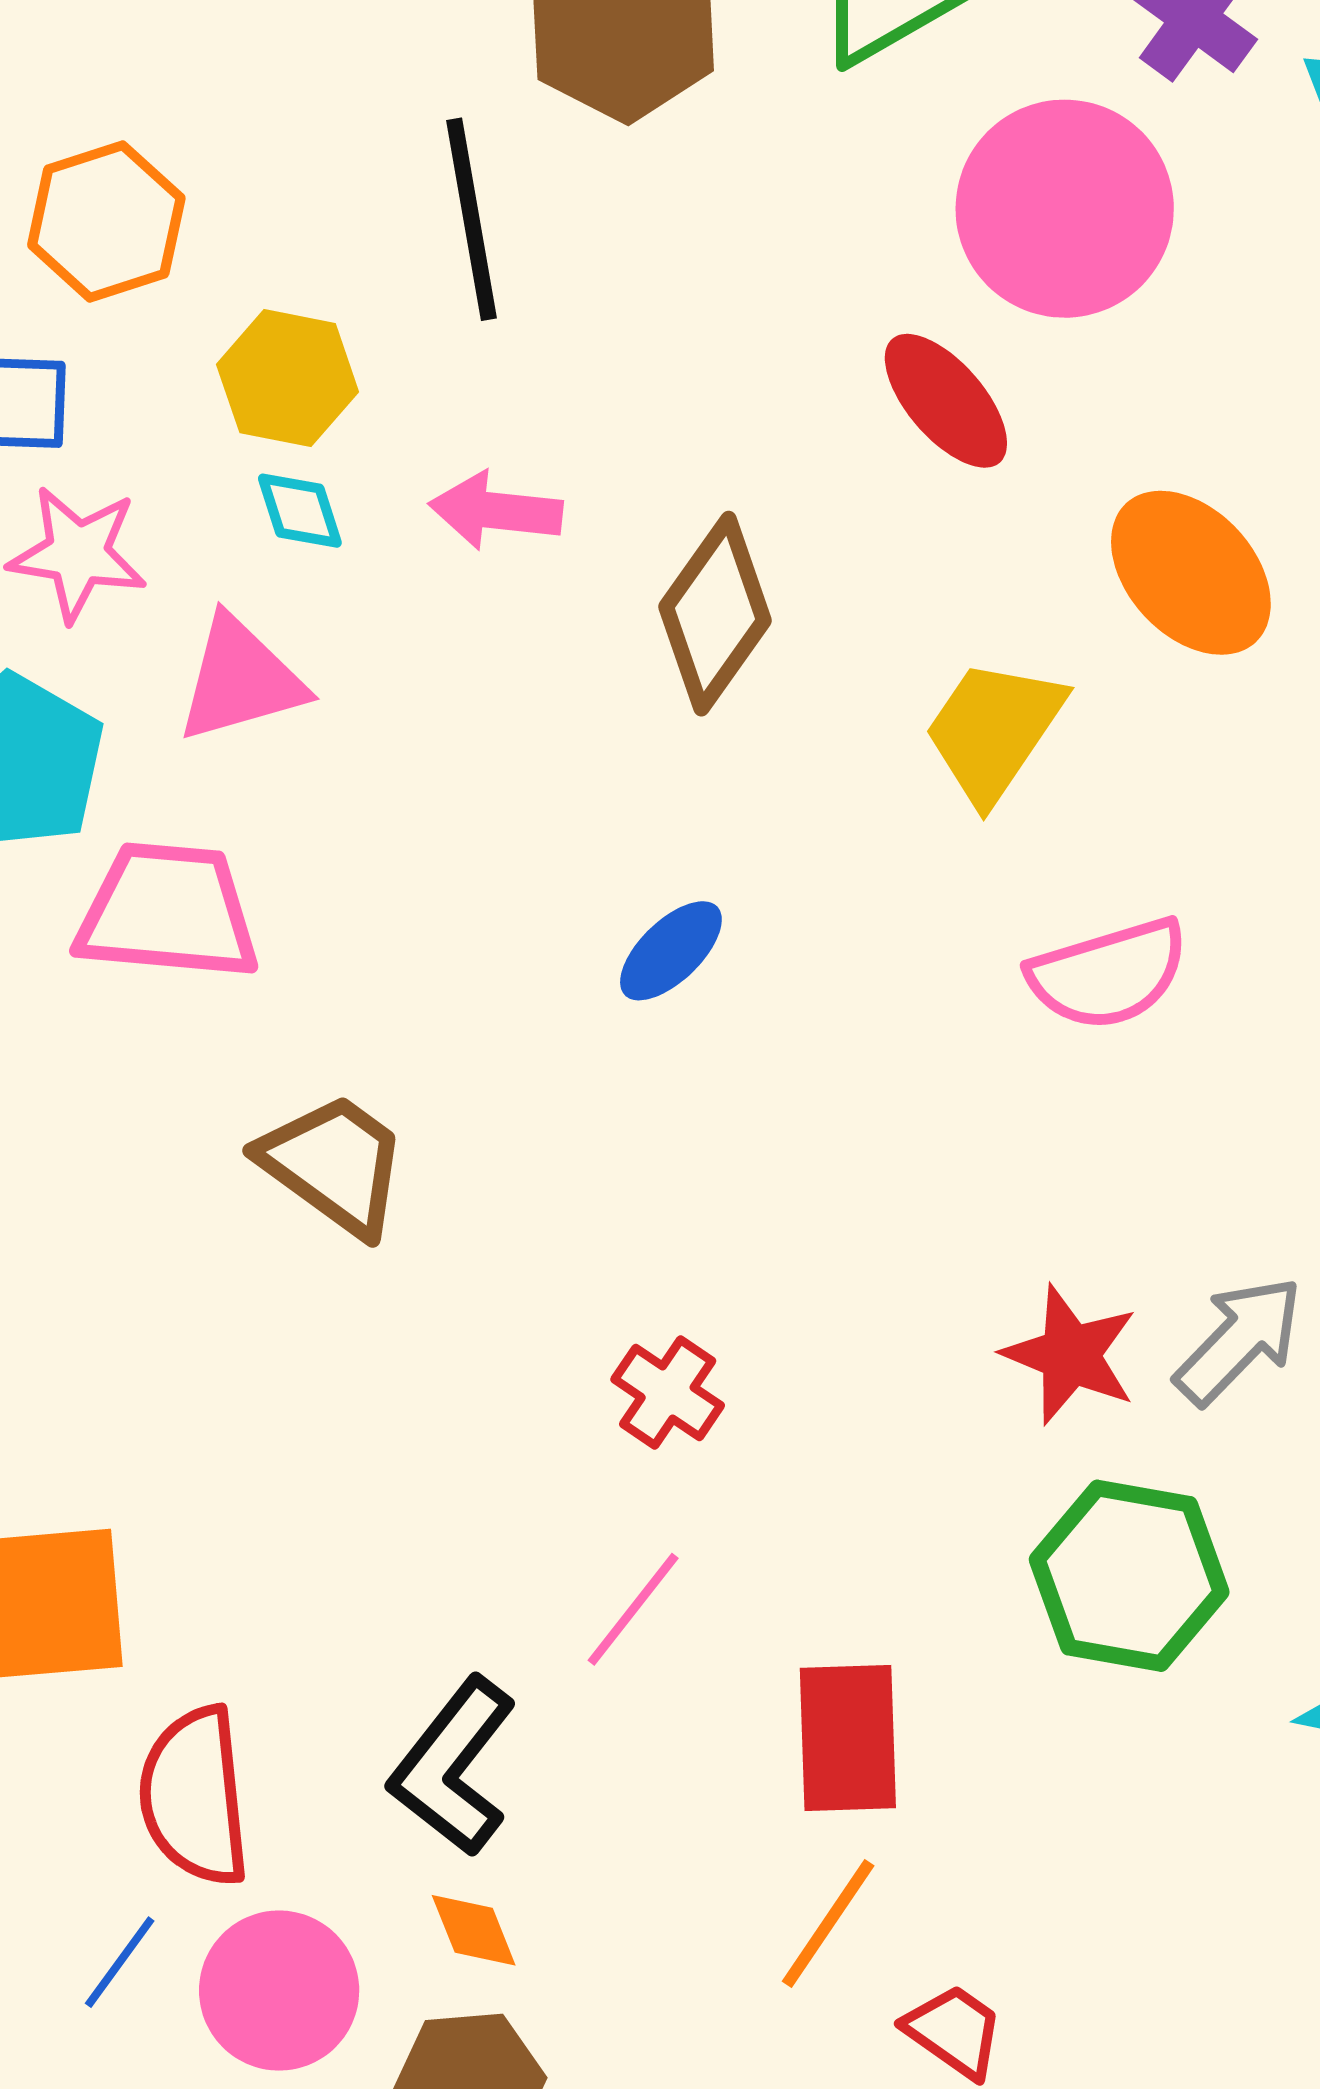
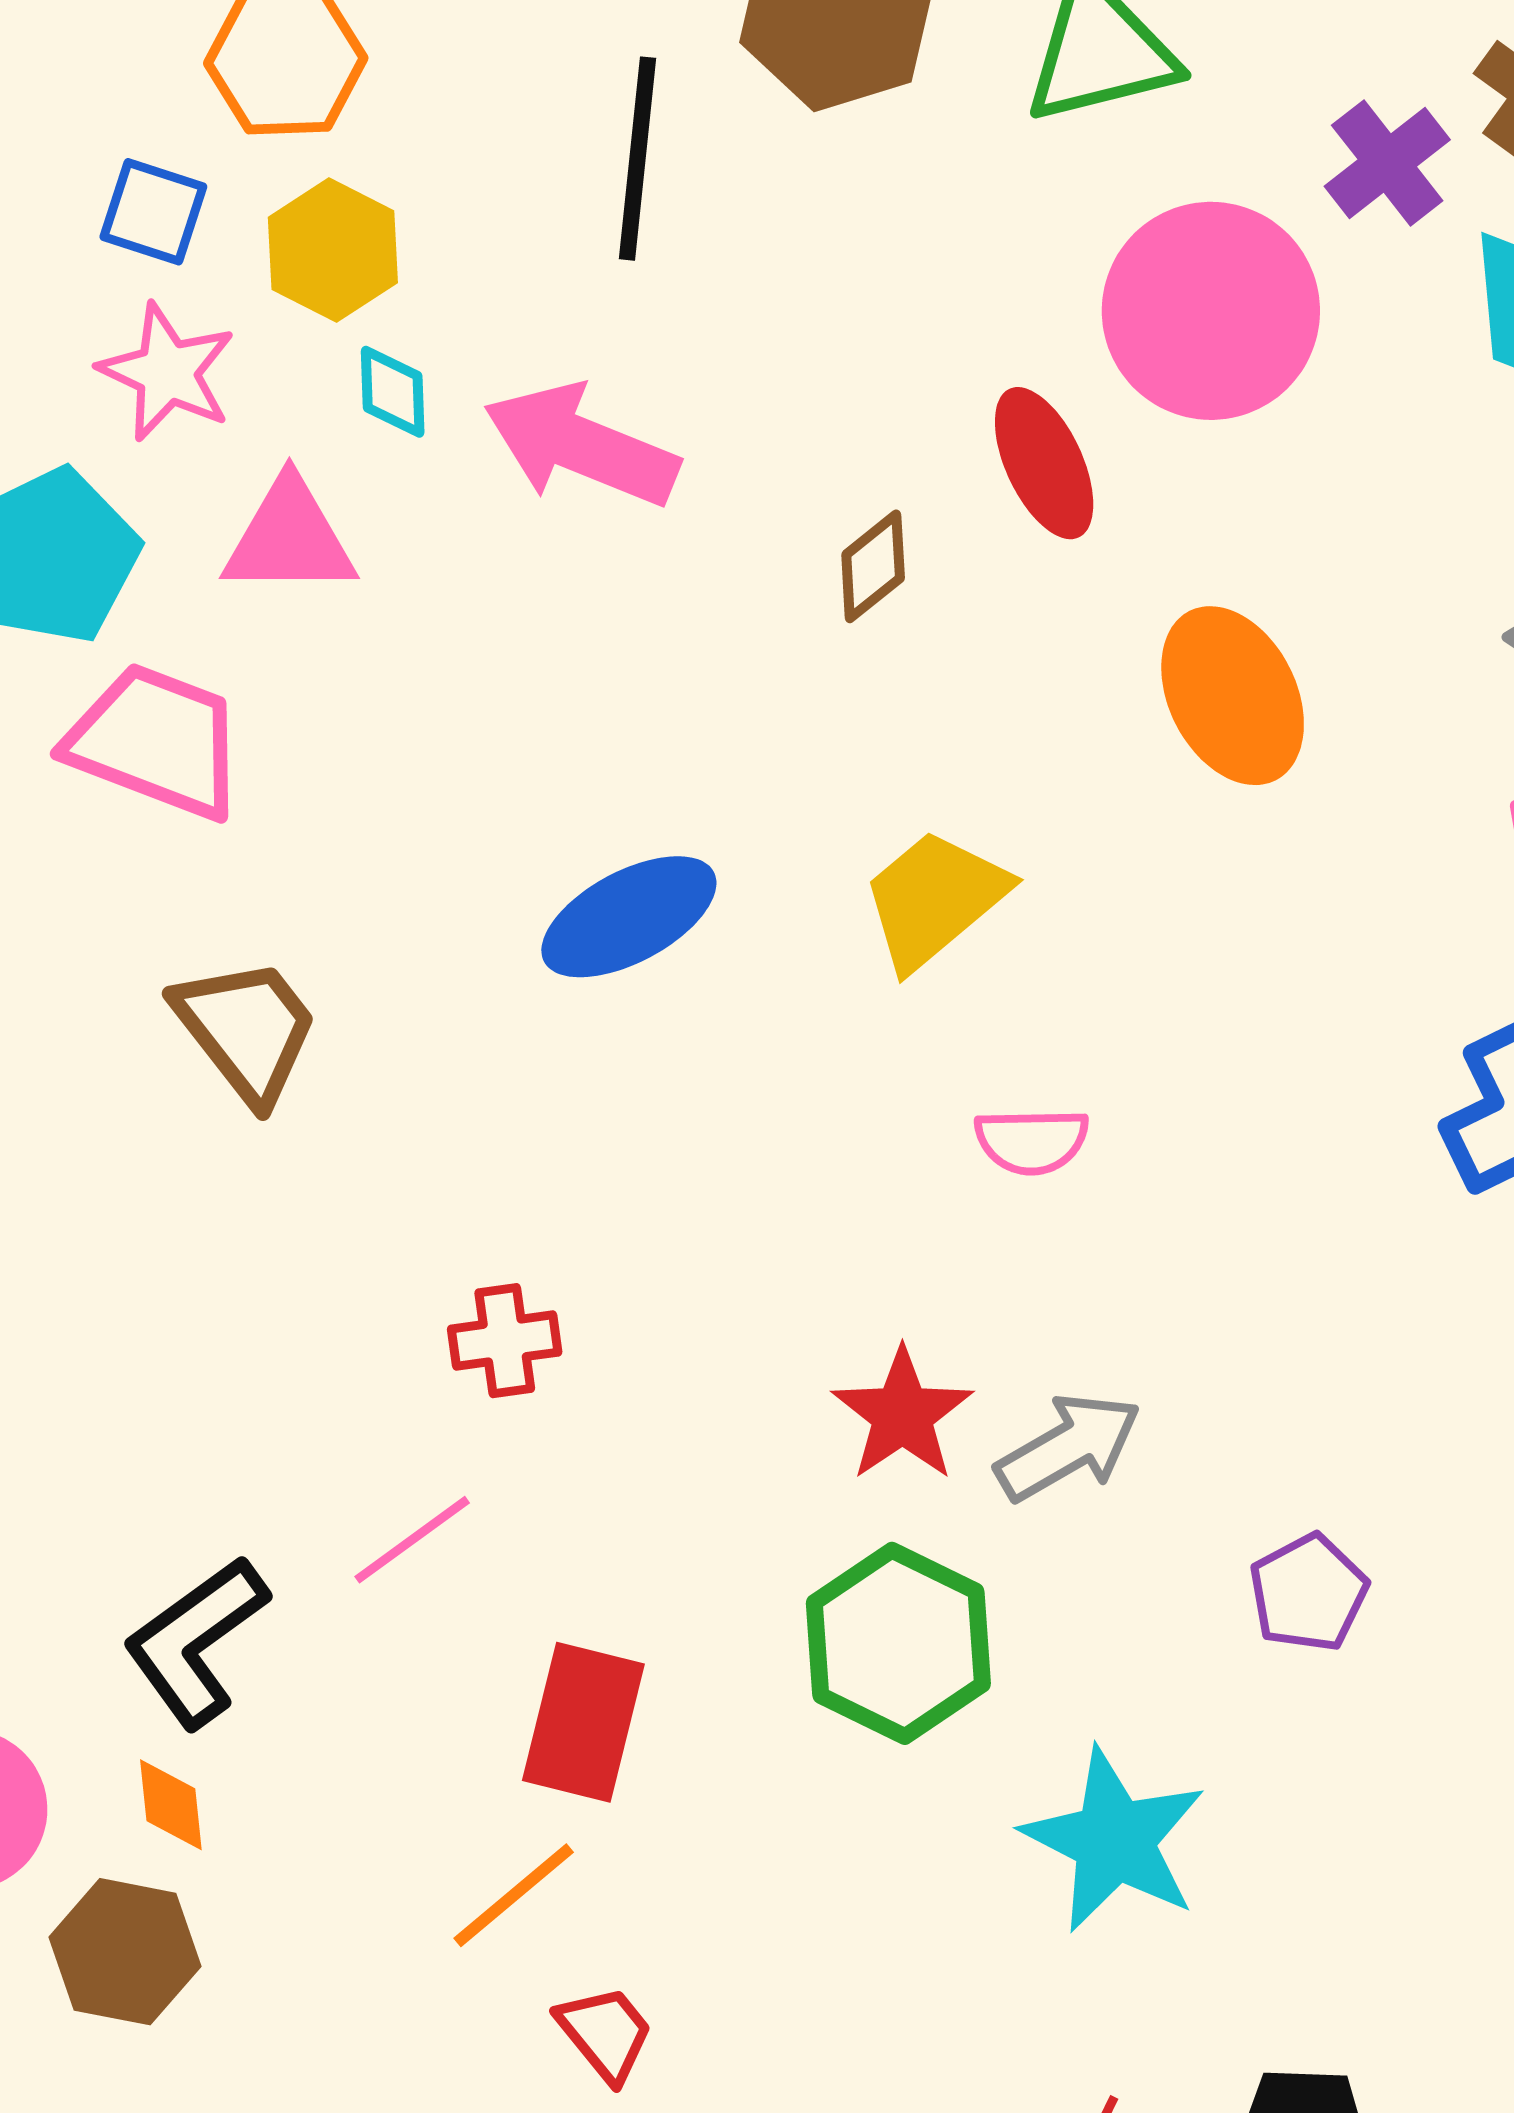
yellow hexagon: (288, 378) -> (333, 250), moved
pink arrow: (496, 511) -> (581, 446), size x1.5
brown diamond: (715, 614) -> (873, 566), moved, size x0.6
yellow trapezoid: (994, 730) -> (934, 899), moved
blue ellipse: (671, 951) -> (629, 917), size x1.5
pink semicircle: (1108, 974) -> (1032, 1141), moved, size x0.7
red cross: (668, 1392) -> (505, 1341), turned 32

